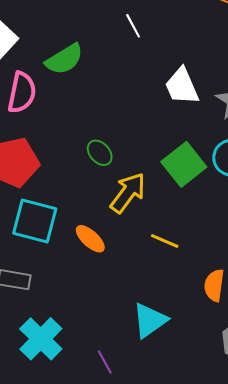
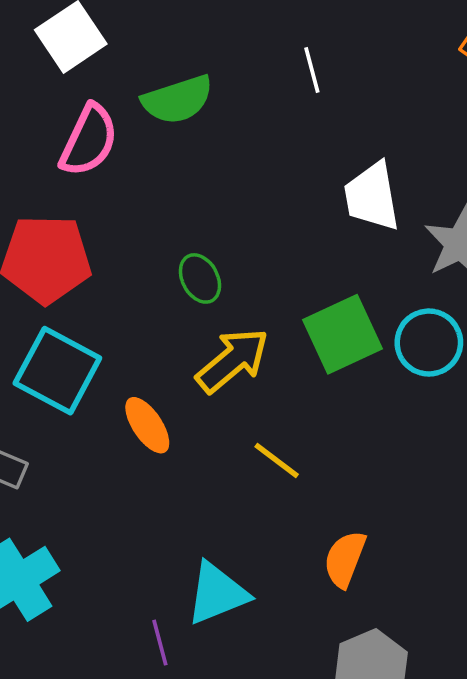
purple line: (105, 362) -> (160, 643), moved

